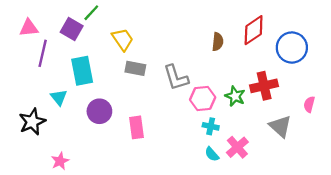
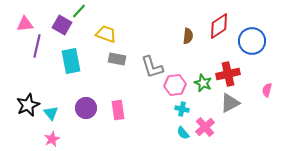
yellow trapezoid: (123, 39) -> (106, 34), turned -35
cyan triangle: (59, 97) -> (51, 113), moved
purple circle: (99, 111) -> (86, 108), moved
gray triangle: (280, 126) -> (230, 103), moved, turned 50

